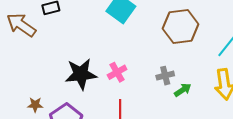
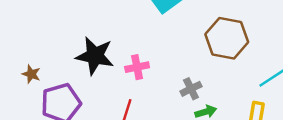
gray cross: (165, 76) -> (191, 89), turned -30

